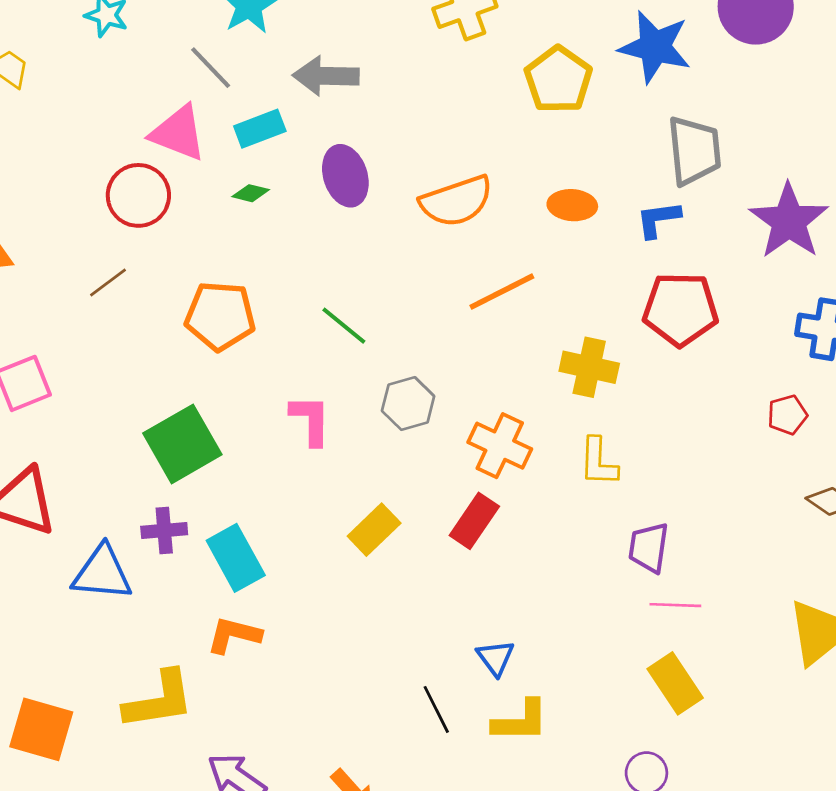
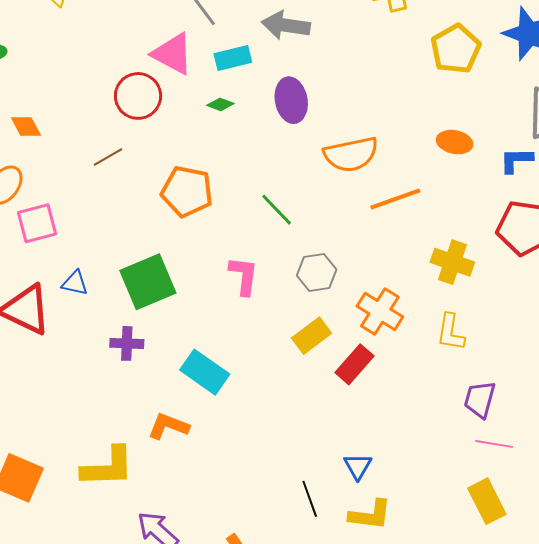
orange semicircle: (456, 201) -> (351, 154), moved
yellow rectangle: (374, 530) -> (312, 336), moved
cyan rectangle: (236, 558) -> (205, 372), moved, turned -33
blue triangle: (102, 573) -> (75, 283), moved, size x0.6

